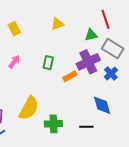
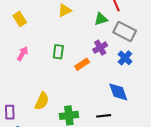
purple cross: (88, 62) -> (100, 48), size x0.6
yellow semicircle: (29, 108) -> (42, 101), size x0.7

